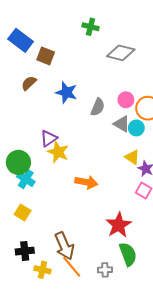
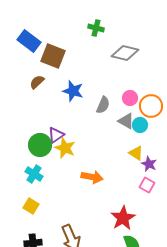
brown square: (46, 56) -> (53, 56), size x1.4
green circle: (18, 162) -> (40, 145), moved

